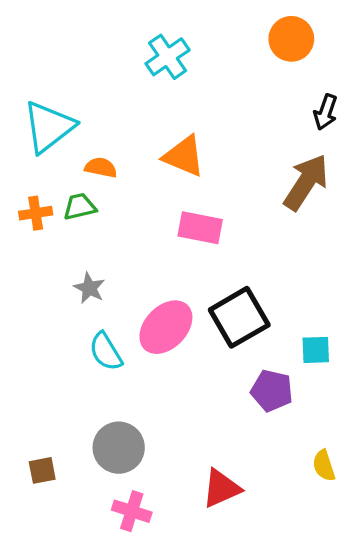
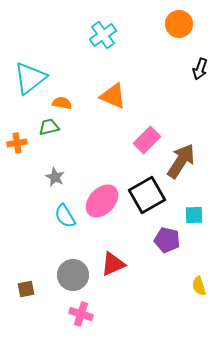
brown arrow: (306, 182) -> (181, 161), moved
orange cross: (36, 213) -> (17, 143), moved
pink rectangle: (200, 228) -> (147, 140), moved, turned -56
red triangle: (221, 488) -> (113, 264), moved

